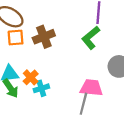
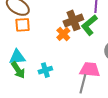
brown cross: (44, 37) -> (73, 20), moved
orange cross: (31, 77) -> (63, 34), moved

